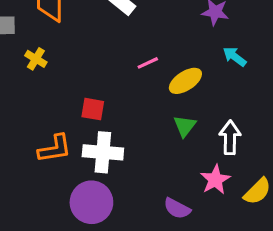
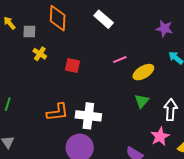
yellow cross: (36, 59) -> (40, 54), moved
red square: (93, 109) -> (73, 65), moved

